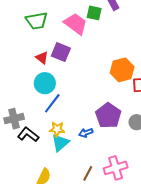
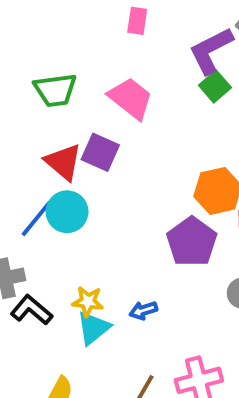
green square: (94, 13) -> (215, 86), moved, turned 35
red triangle: (42, 58) -> (63, 162), size x1.5
blue line: (52, 103) -> (36, 219), moved
purple pentagon: (108, 116) -> (192, 242), moved

